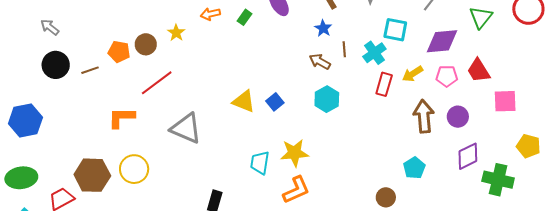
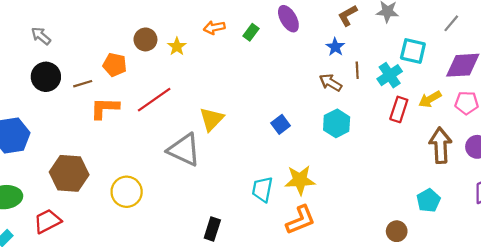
brown circle: (146, 44) -> (145, 39), moved
yellow triangle: (244, 101) -> (212, 119), moved, turned 50
orange L-shape: (121, 118) -> (105, 108), moved
brown hexagon: (92, 175) -> (69, 173), moved

